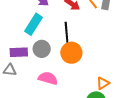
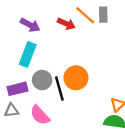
black line: (67, 33) -> (59, 89), moved
pink semicircle: (48, 78) -> (40, 115), moved, turned -138

